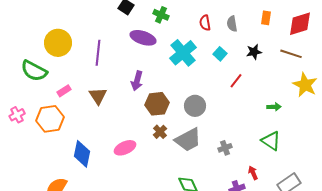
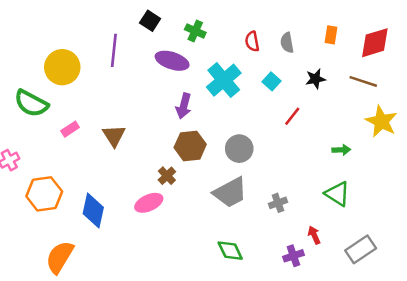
purple line: (98, 53) -> (114, 50), moved
purple arrow: (137, 81) -> (184, 106), moved
orange hexagon: (50, 119) -> (44, 194), moved
brown cross: (160, 132) -> (167, 176), moved

